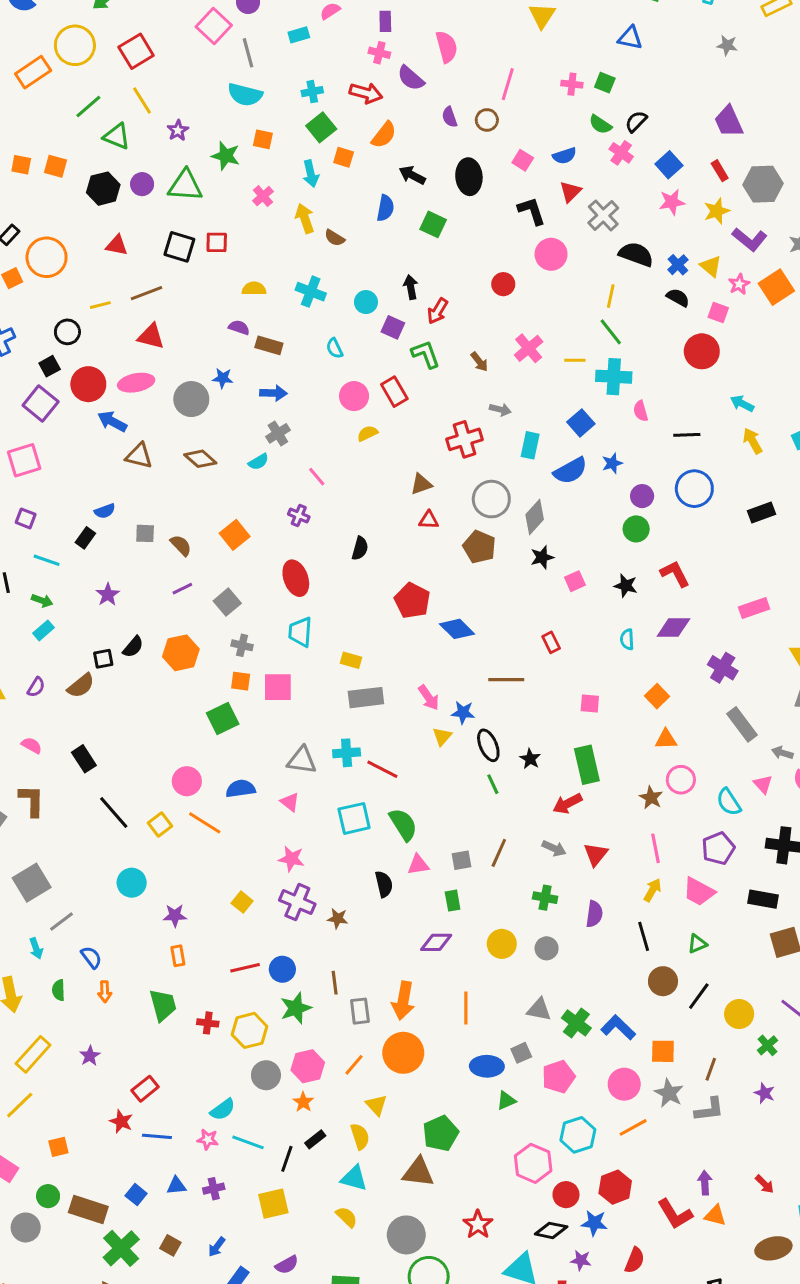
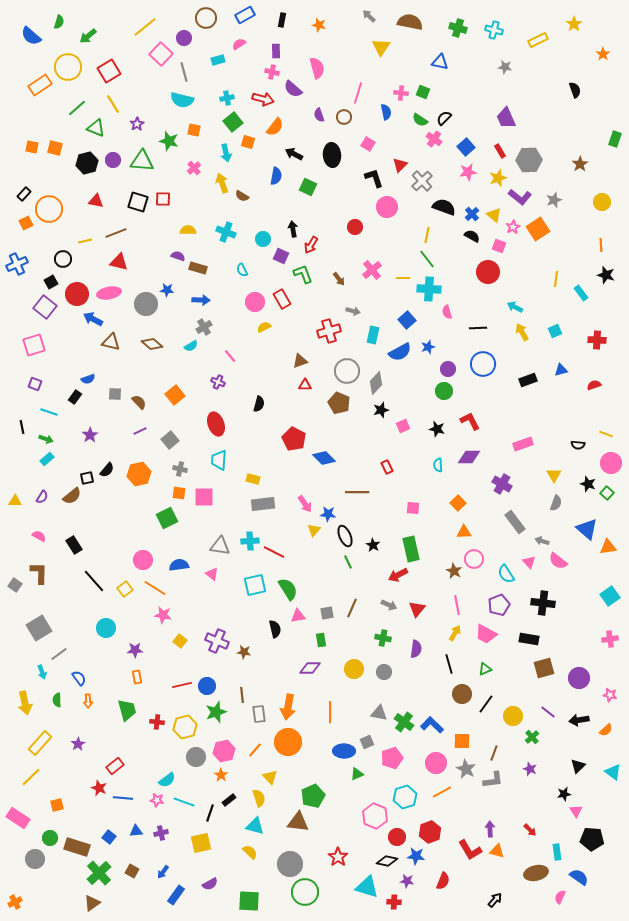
blue semicircle: (564, 156) -> (386, 112), moved, turned -84
pink star: (291, 859) -> (163, 615), moved

